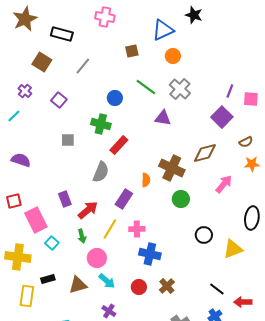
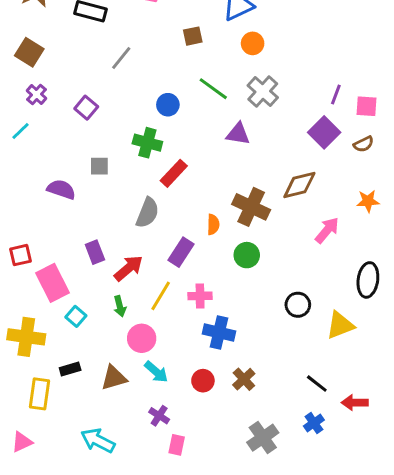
brown square: (42, 62) -> (29, 52), moved
brown semicircle: (246, 142) -> (364, 144), moved
purple semicircle: (21, 160) -> (61, 189), moved
green circle: (181, 199) -> (247, 255), moved

